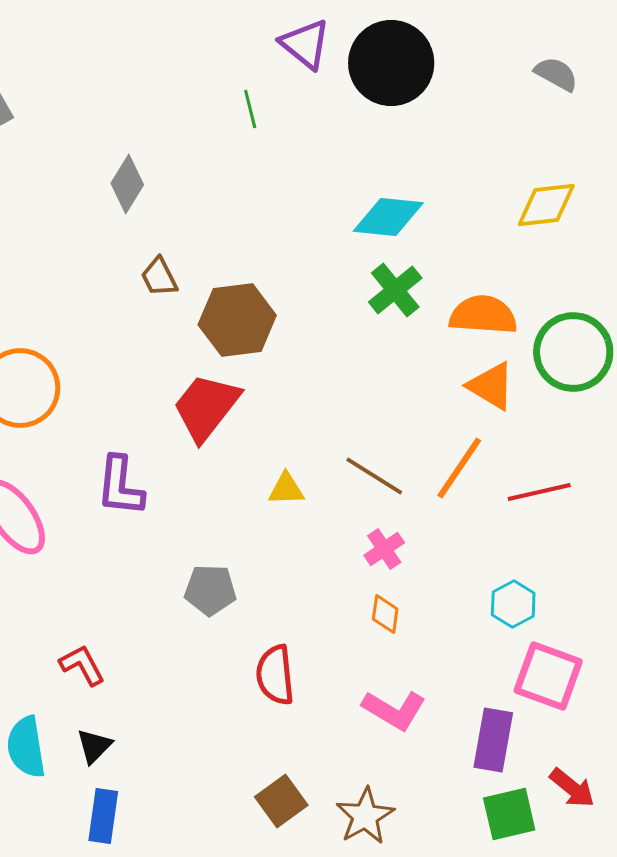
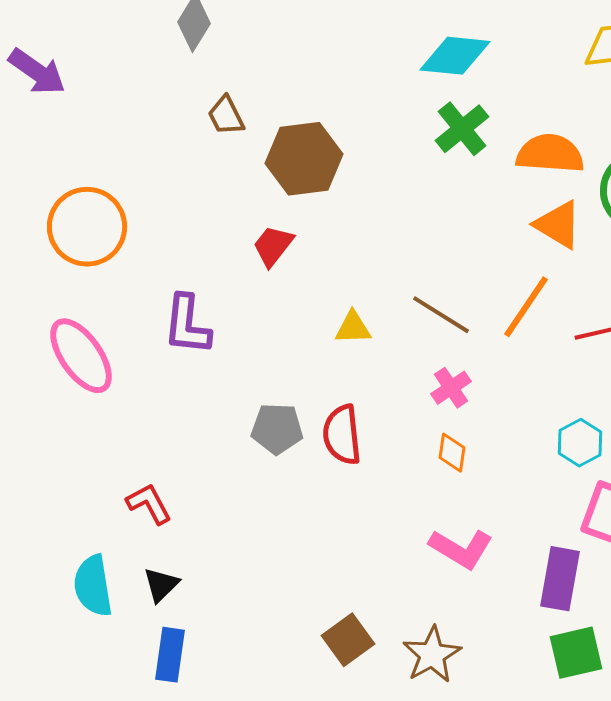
red trapezoid: (206, 407) -> (273, 246), size x0.6
red semicircle: (275, 675) -> (342, 435), moved

